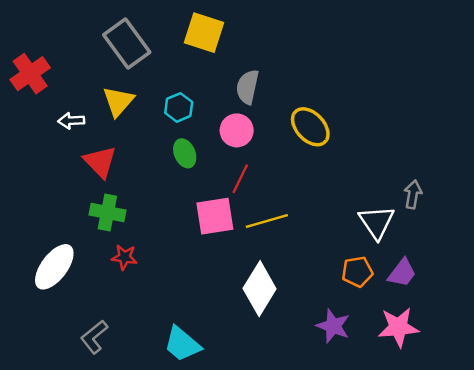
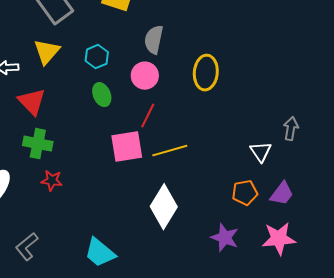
yellow ellipse: (310, 127) -> (206, 73), turned 48
white triangle: (377, 222) -> (261, 152), size x0.7

